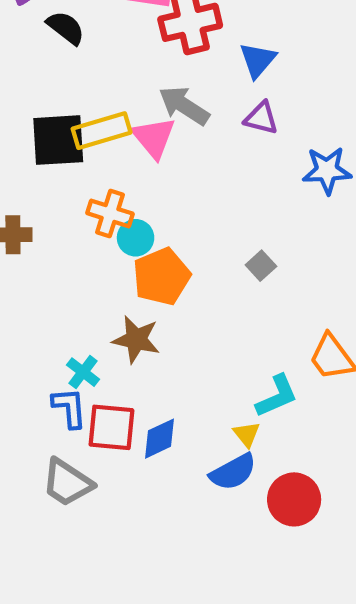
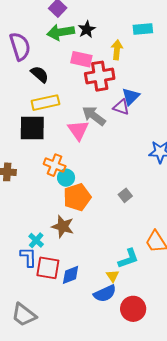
purple triangle: (261, 118) -> (121, 107), moved
yellow rectangle: (102, 131) -> (45, 103), moved
gray trapezoid: (67, 483) -> (24, 315), moved

